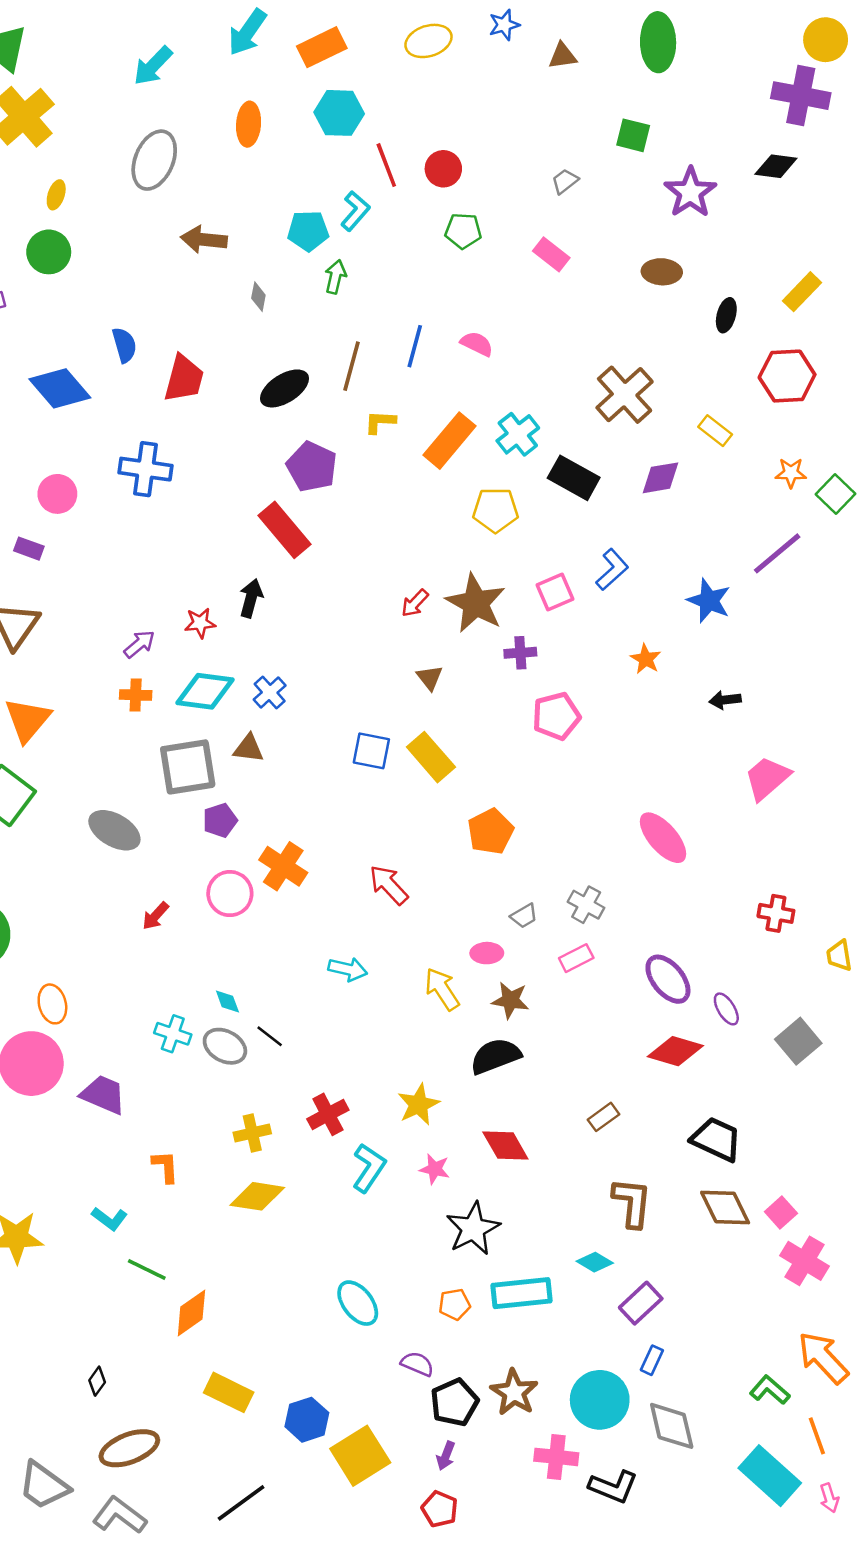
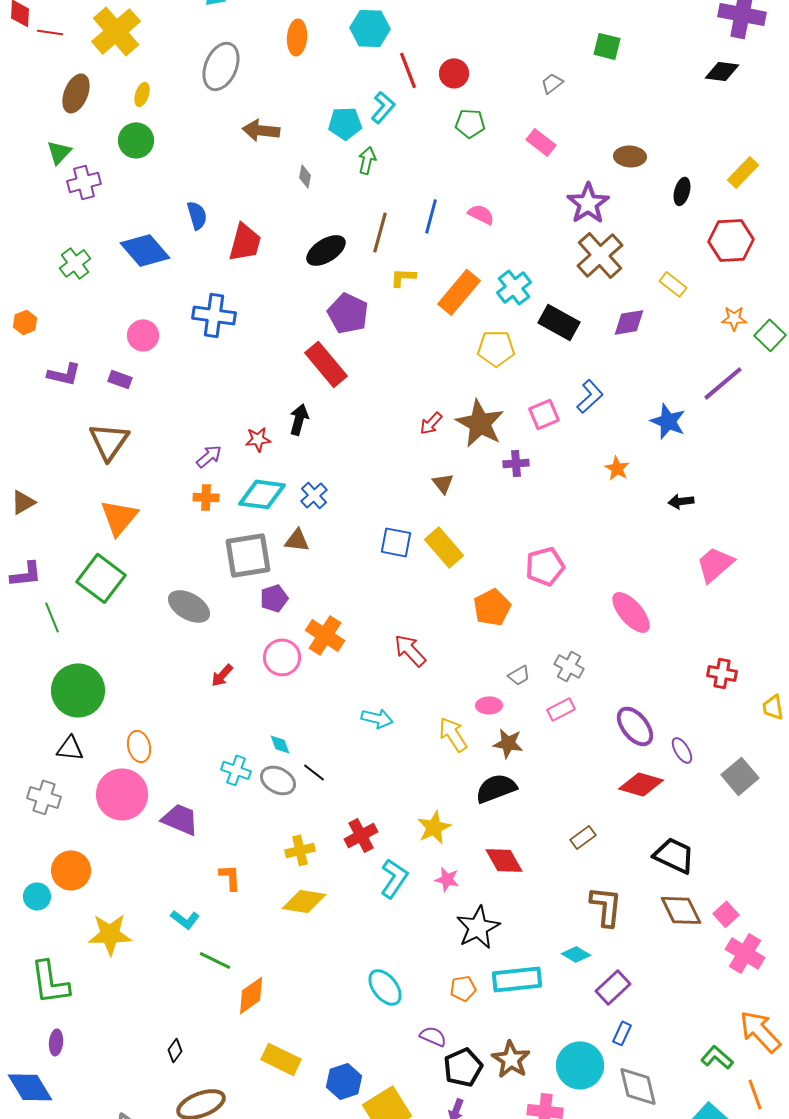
purple star: (690, 192) -> (588, 203), moved
pink pentagon: (556, 716) -> (545, 566), moved

